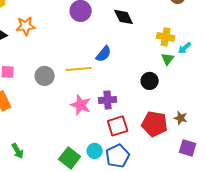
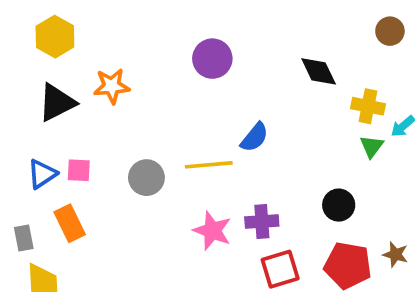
black diamond: (124, 17) -> (319, 71), moved
black circle: (150, 81) -> (339, 205), moved

